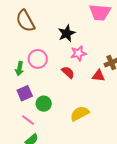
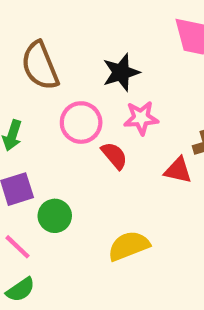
brown semicircle: (25, 21) -> (40, 66), moved
pink circle: (38, 59) -> (81, 123), moved

